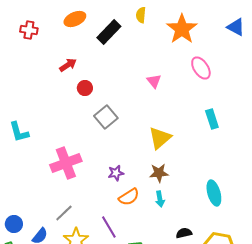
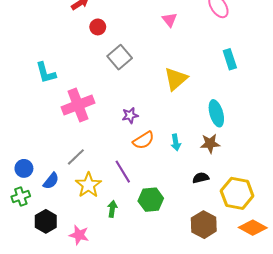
cyan L-shape: (19, 132) -> (46, 73), moved
brown star: (159, 173) -> (210, 143), moved
cyan ellipse: (214, 193) -> (216, 113), moved

